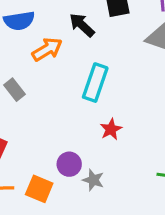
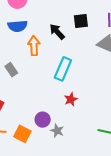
orange arrow: (47, 49) -> (34, 46), turned -66

